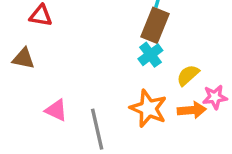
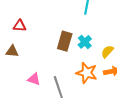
brown rectangle: (155, 25) -> (65, 41), moved

